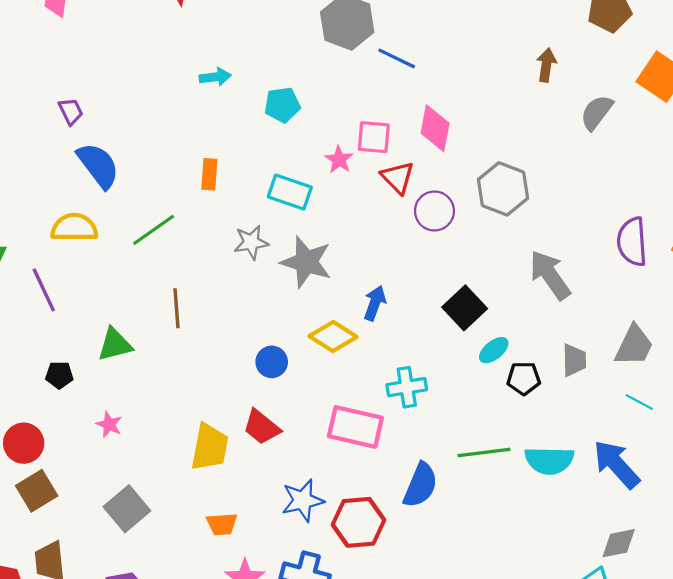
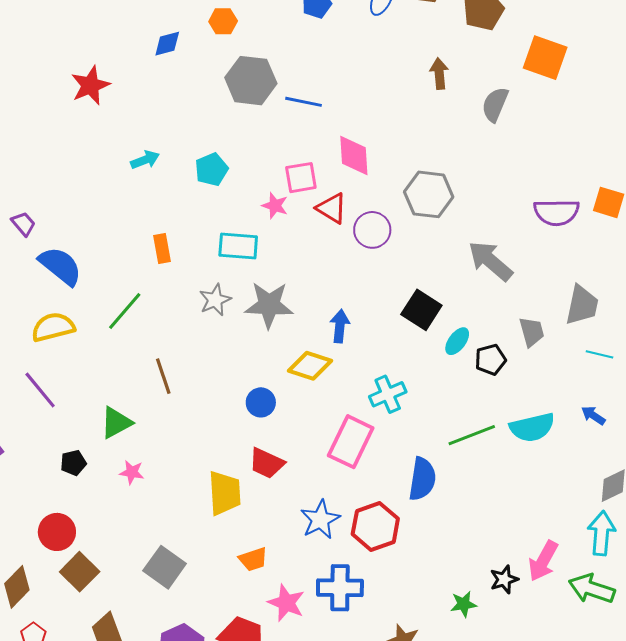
purple semicircle: (632, 242) -> (556, 212), turned -72
pink star: (109, 424) -> (132, 472), moved
pink rectangle: (355, 427) -> (351, 442), turned -63
blue arrow: (616, 464) -> (593, 415), size x0.5

